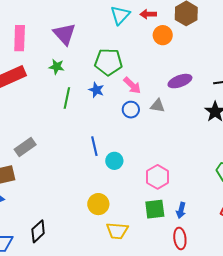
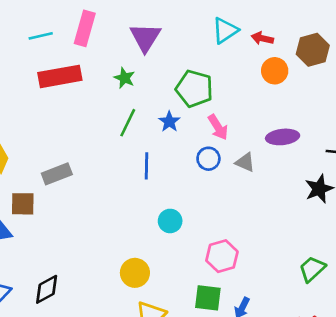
blue line: (94, 146) -> (147, 166), moved

